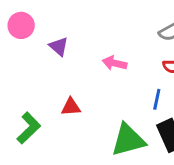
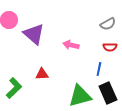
purple triangle: (59, 47) -> (34, 34), size x1.6

